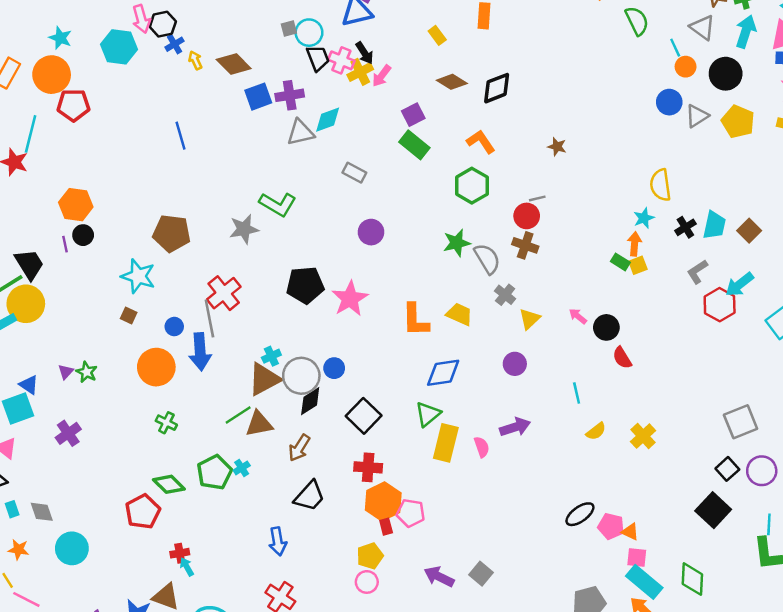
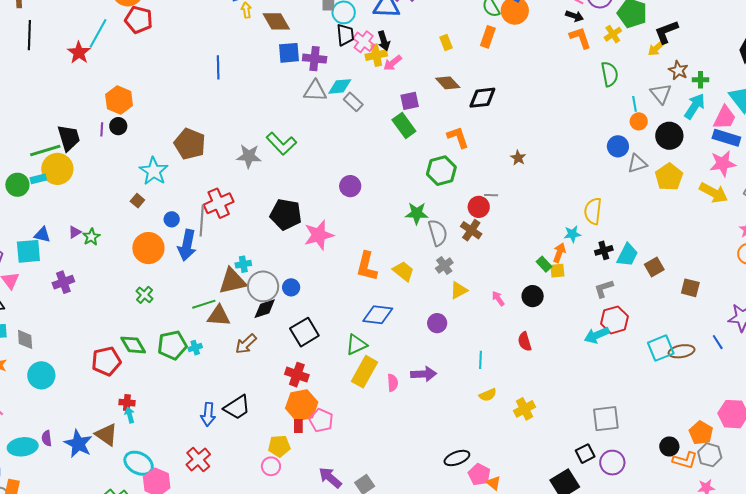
gray rectangle: (354, 173) -> (353, 102), moved
cyan arrow: (739, 284) -> (597, 335), moved
black circle: (606, 327) -> (533, 296), moved
blue triangle: (29, 385) -> (42, 235), turned -36
black trapezoid: (309, 496) -> (237, 407), moved

